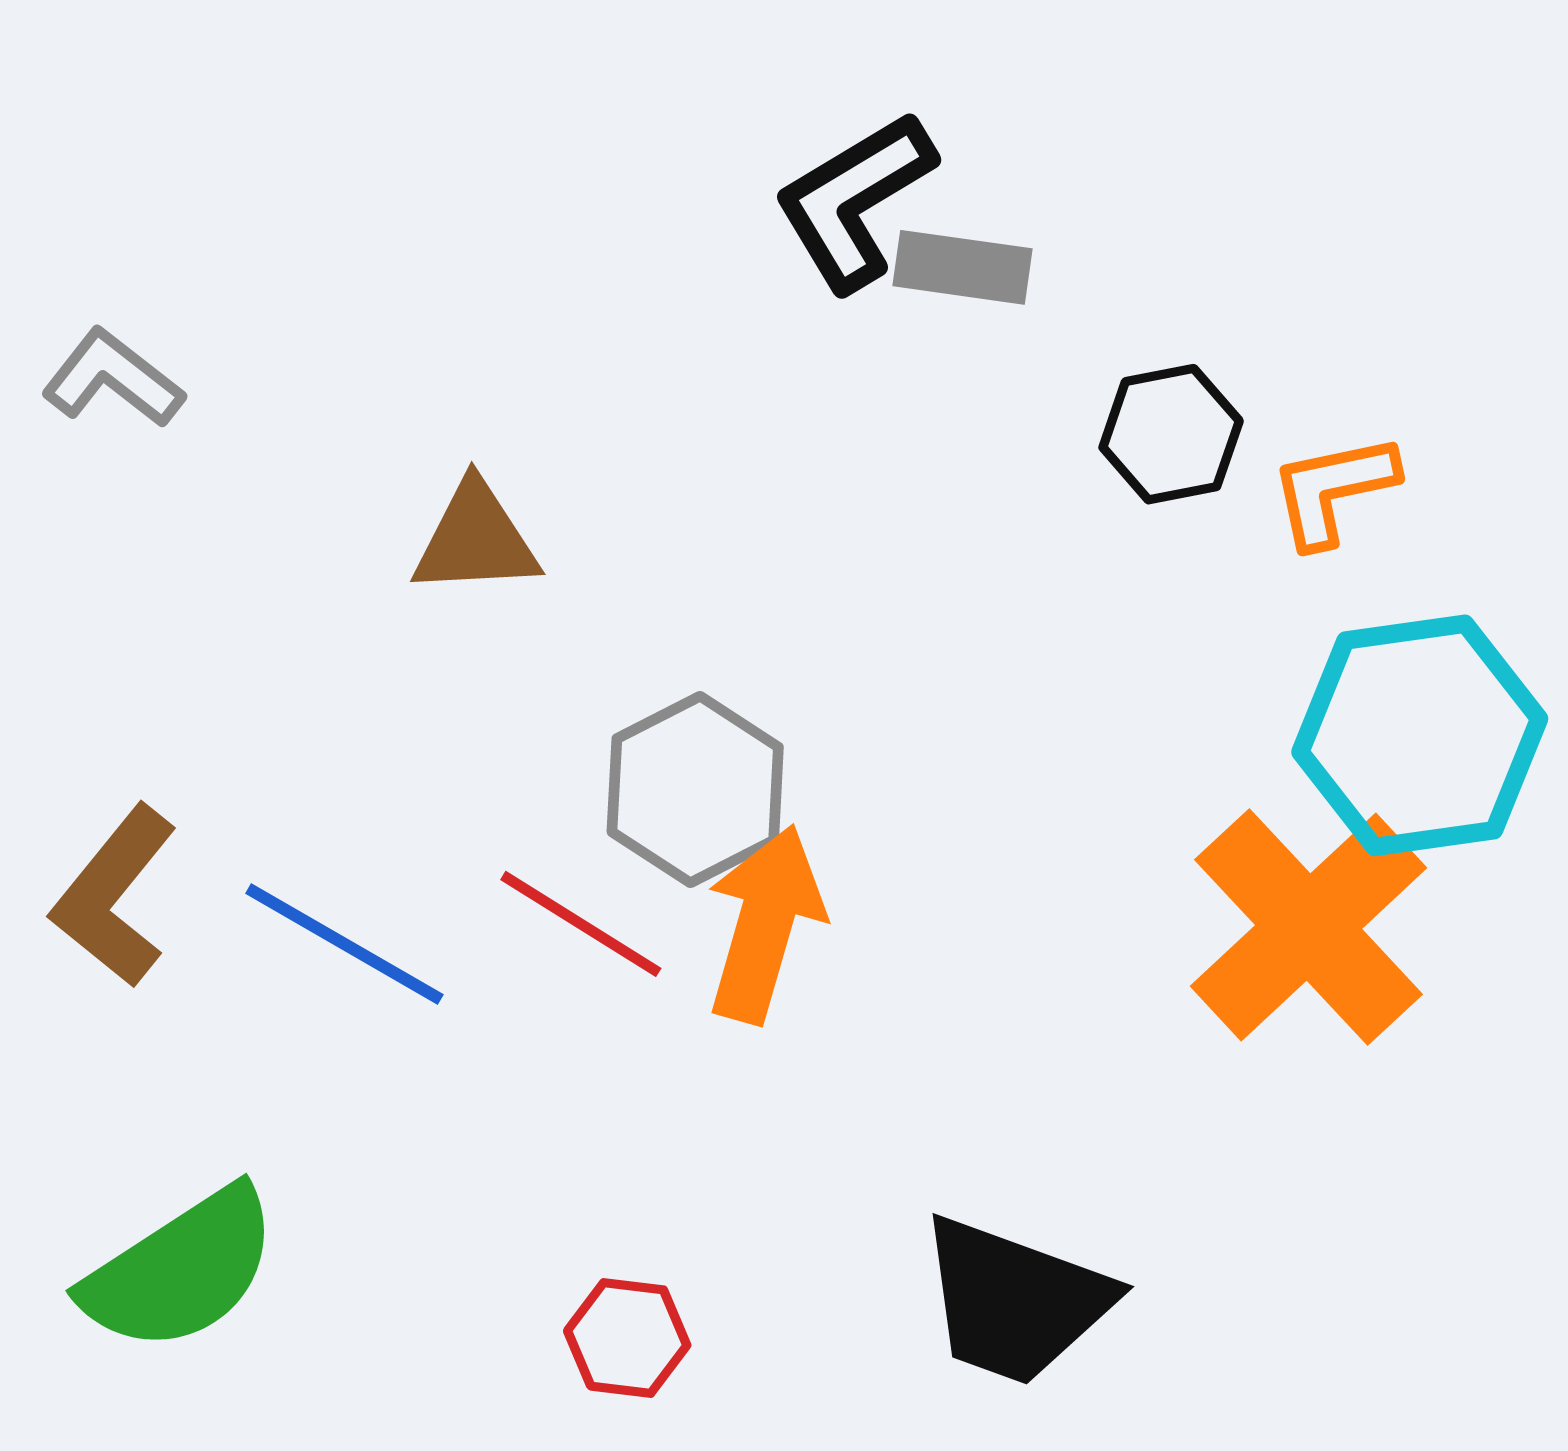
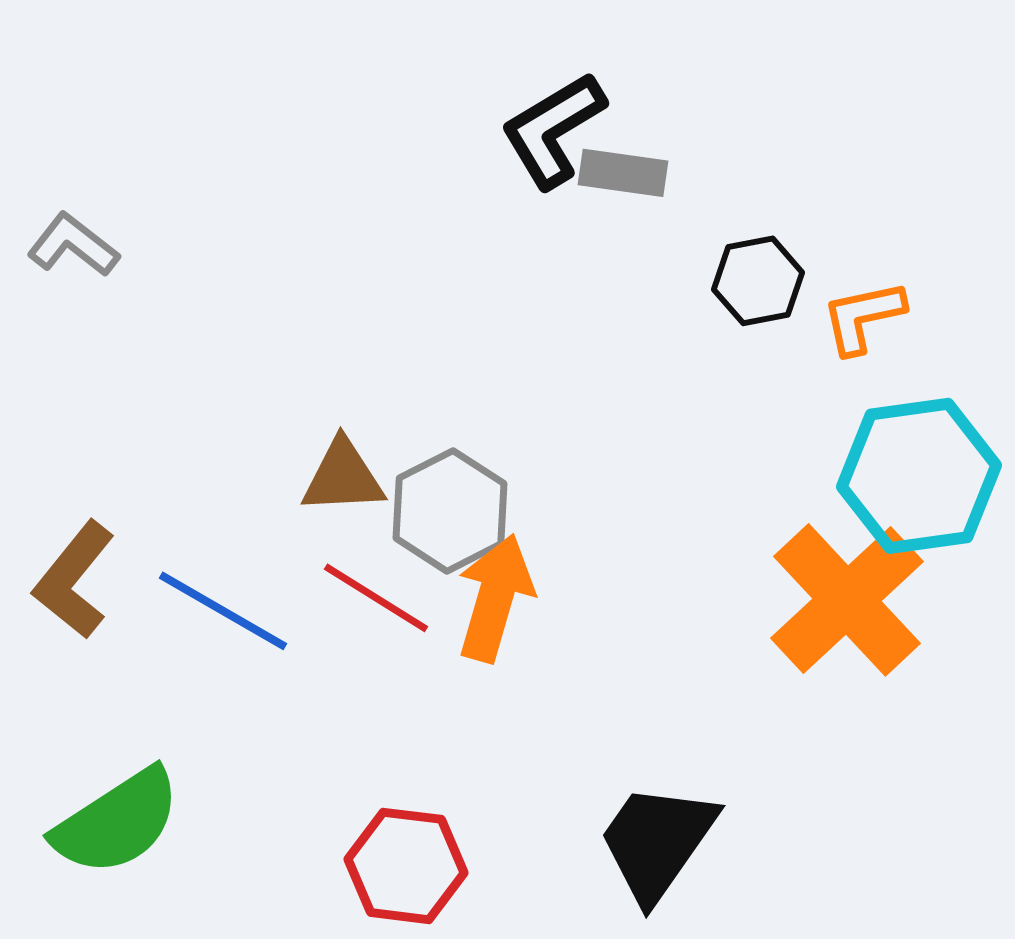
brown triangle: (476, 539) -> (343, 477), moved
black trapezoid: (1015, 1301) -> (657, 842), turned 105
red hexagon: (627, 1338) -> (406, 866), size x1.5

